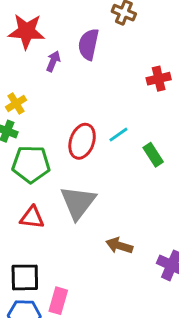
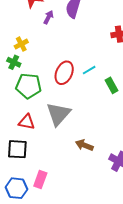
black square: (25, 277) -> (17, 149), moved

